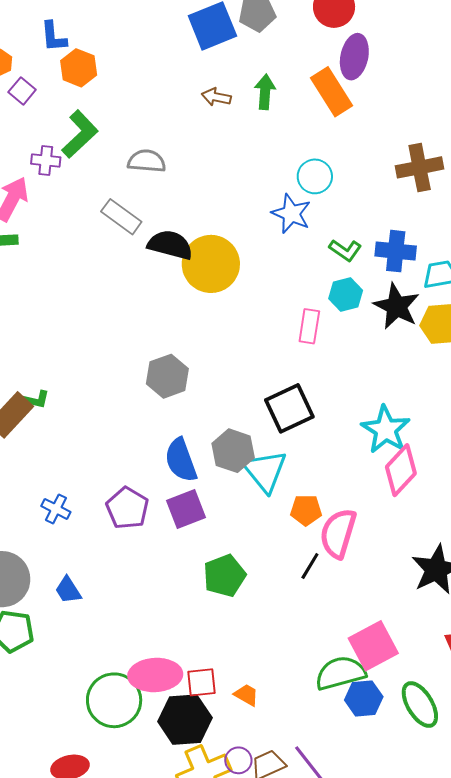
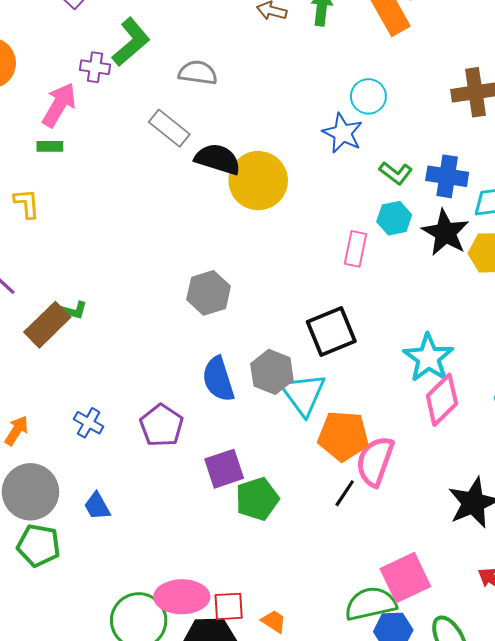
purple square: (186, 509) -> (224, 469), moved
orange pentagon: (306, 510) -> (343, 436), size x1.6

